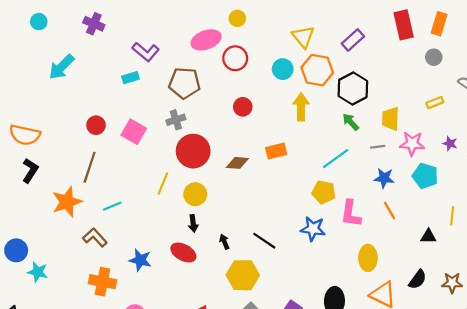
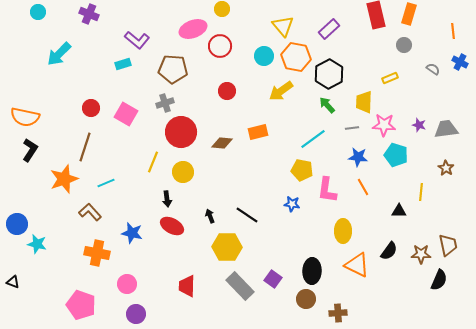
yellow rectangle: (435, 103) -> (390, 78), moved
yellow arrow: (301, 107) -> (281, 91), turned -125
black arrow: (193, 223) -> (167, 199), moved
blue star: (313, 229) -> (292, 204), size x0.7

